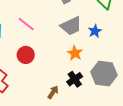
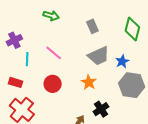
orange star: (75, 53) -> (89, 82), moved
gray hexagon: (104, 74) -> (132, 85), moved

